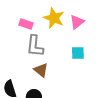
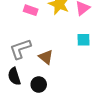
gray L-shape: (35, 46) -> (20, 49), moved, turned 65

